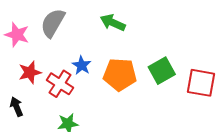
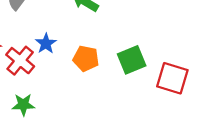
orange pentagon: (120, 75) -> (86, 59), size x0.7

